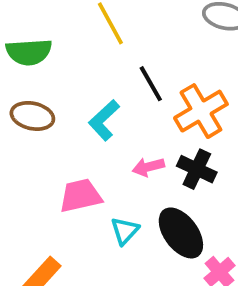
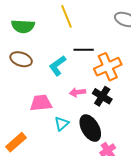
black line: (151, 84) -> (84, 50), turned -66

